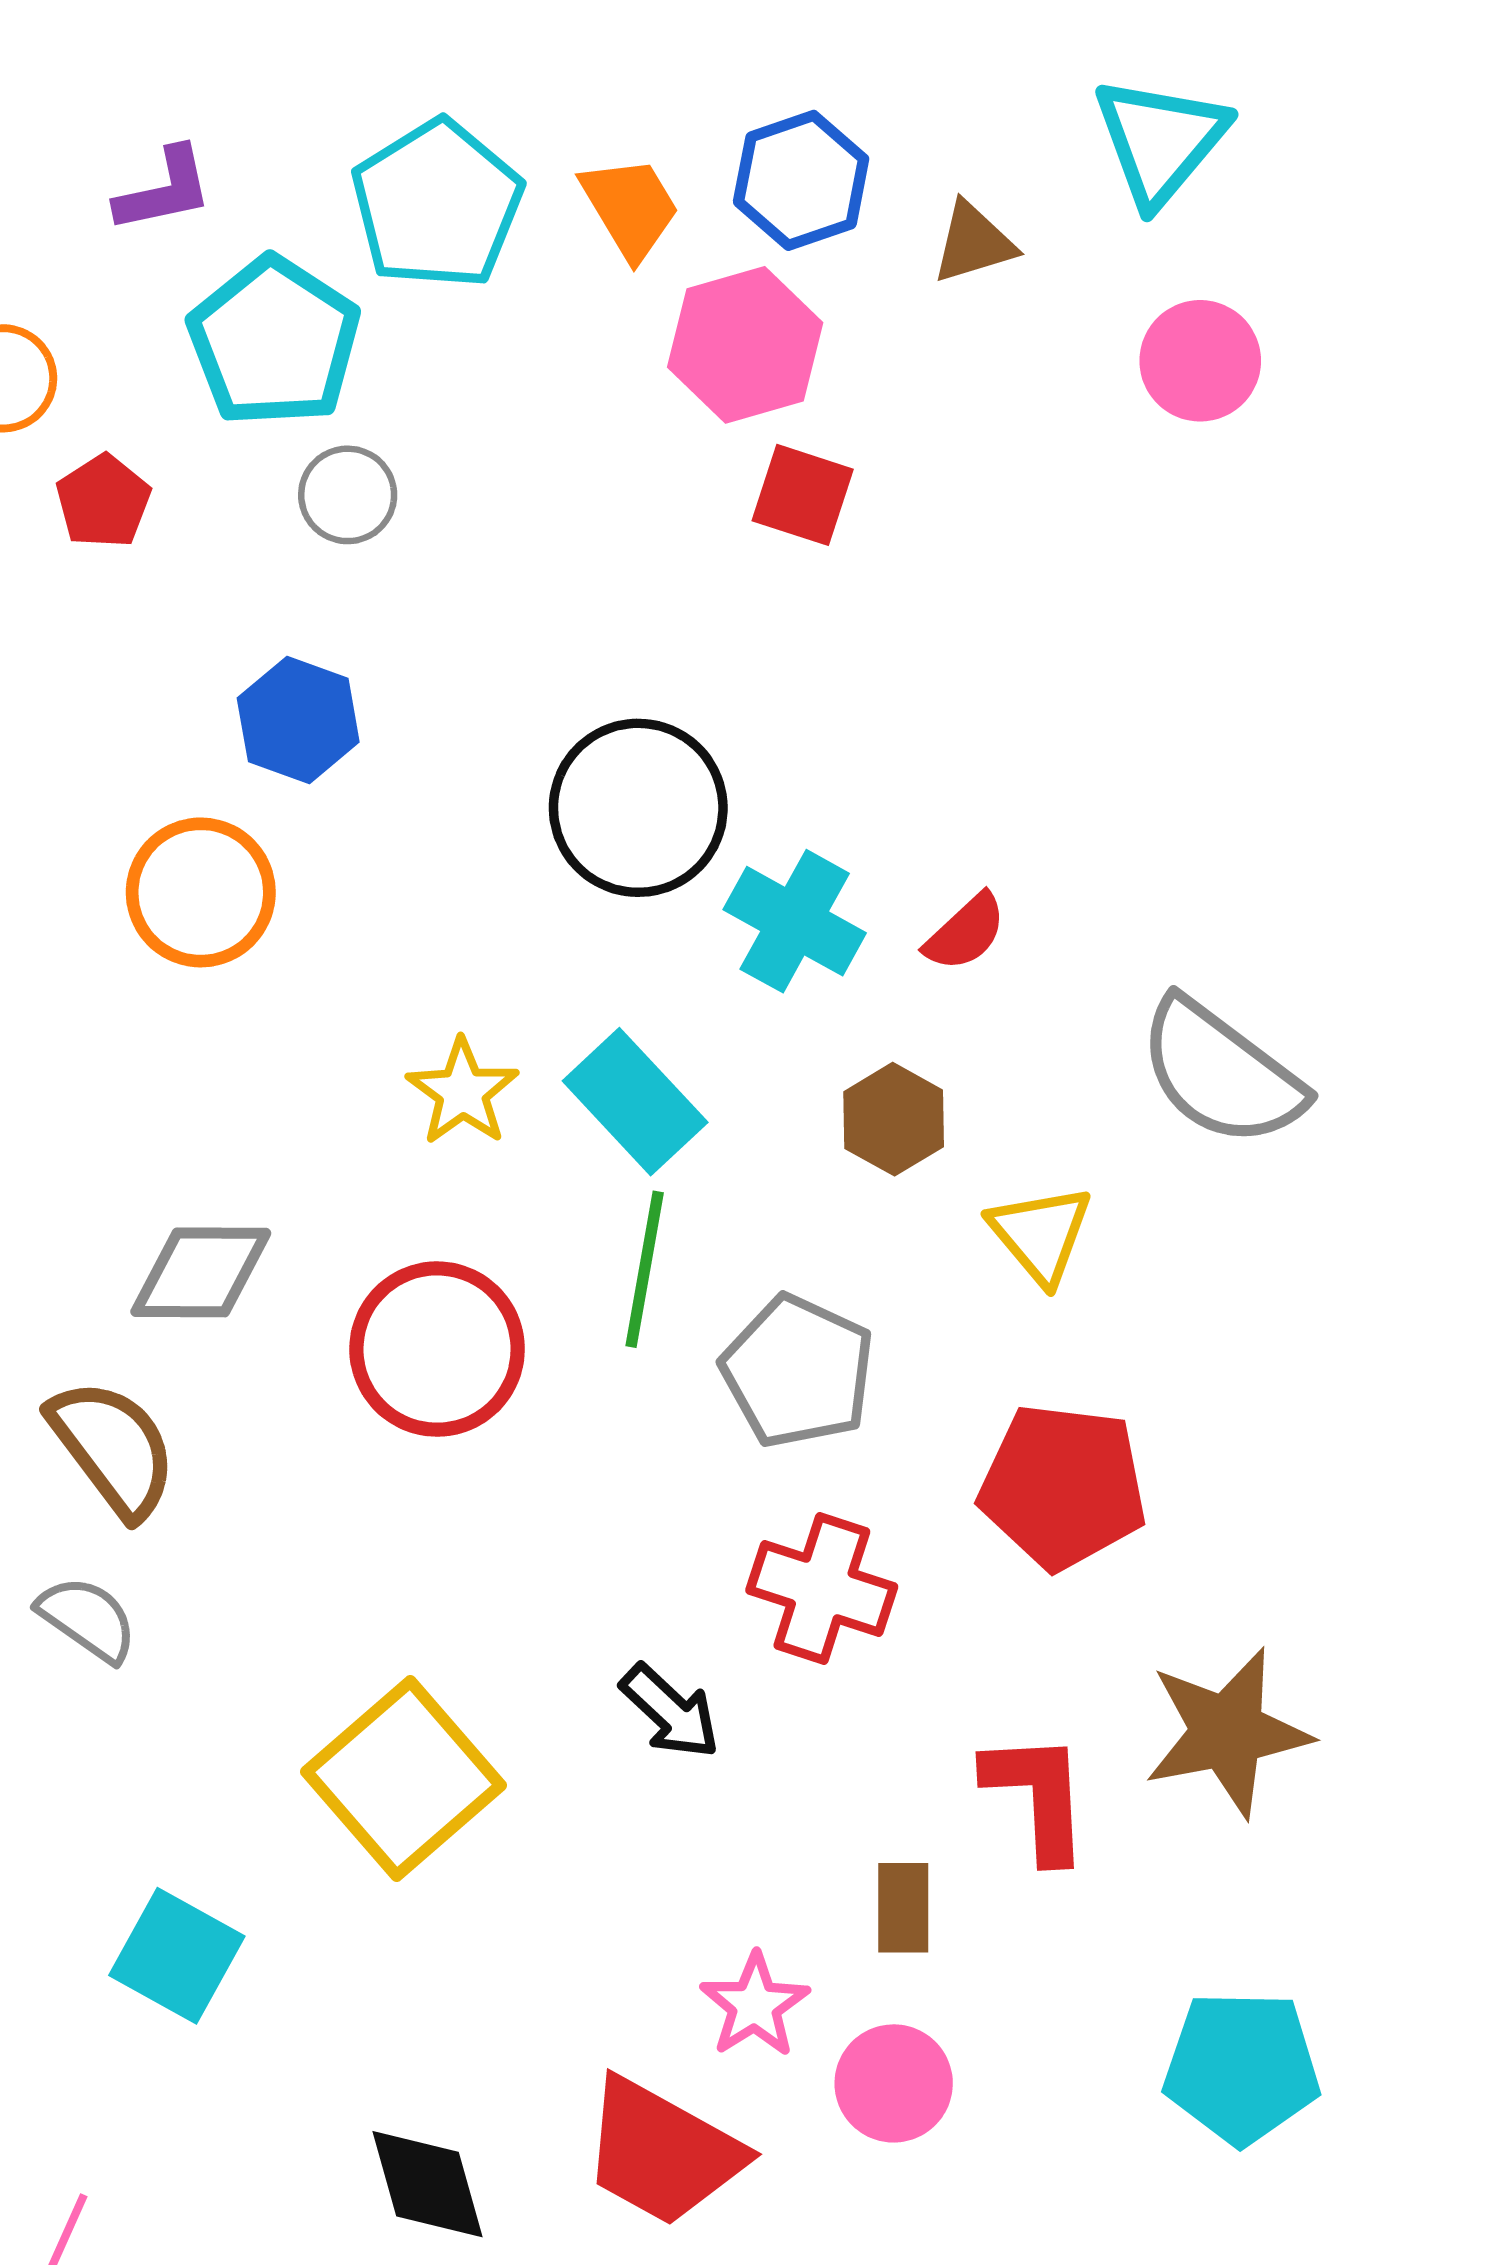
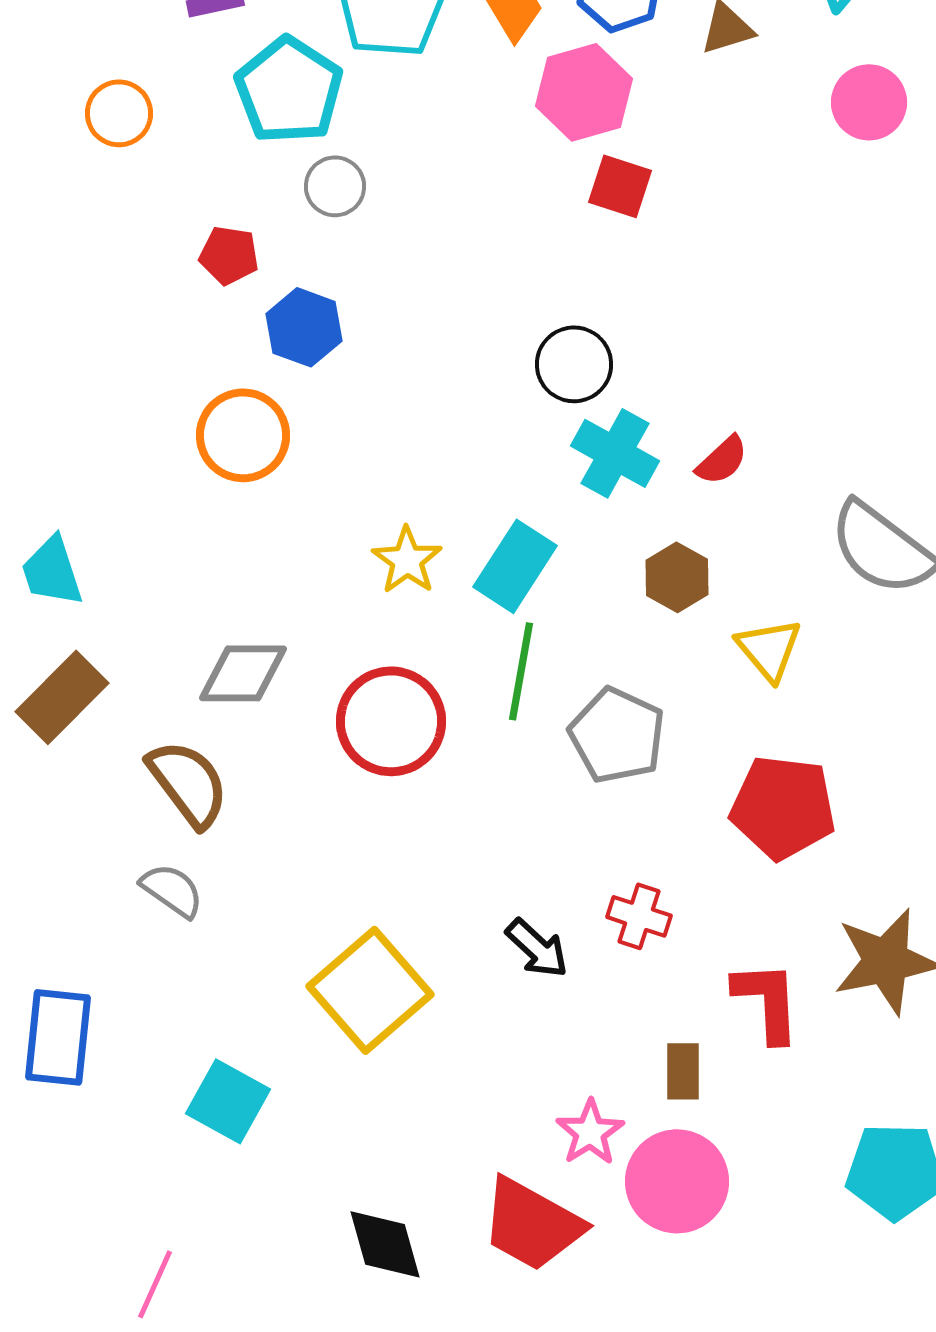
red pentagon: (103, 501) -> (229, 255), moved, turned -30
black circle: (638, 808) -> (574, 364), moved, size x0.7
cyan rectangle: (635, 1102) -> (515, 566), turned 76
red cross: (822, 1589) -> (639, 916), moved, size x0.7
pink circle: (894, 2083) -> (677, 1181), size x1.4

